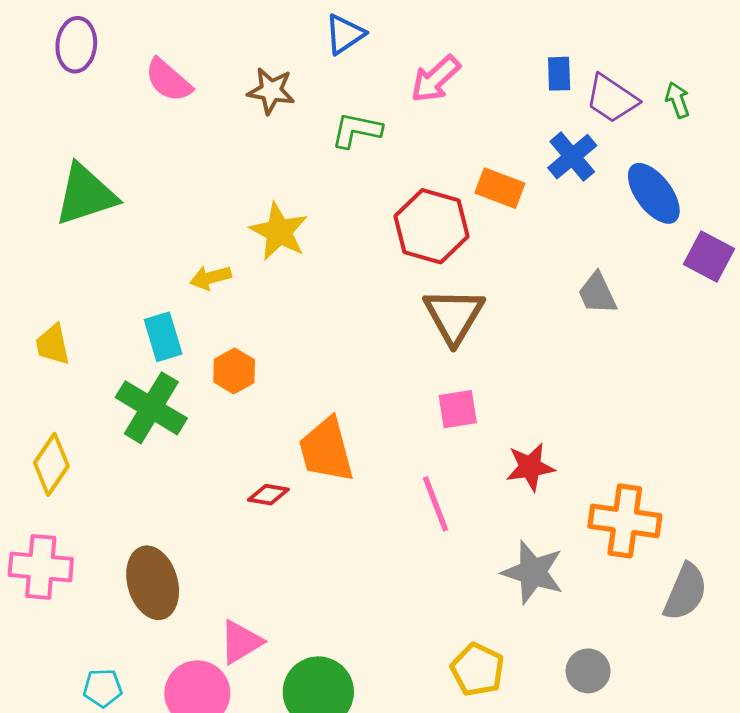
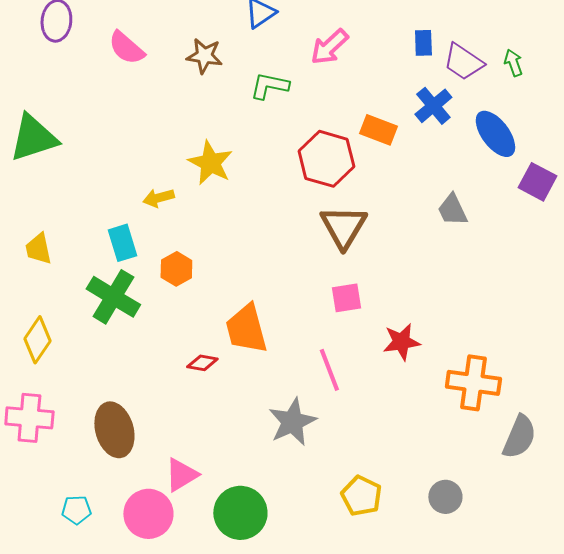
green triangle: (86, 195) -> (33, 138), moved
gray star: (533, 572) -> (292, 422), moved, turned 30

